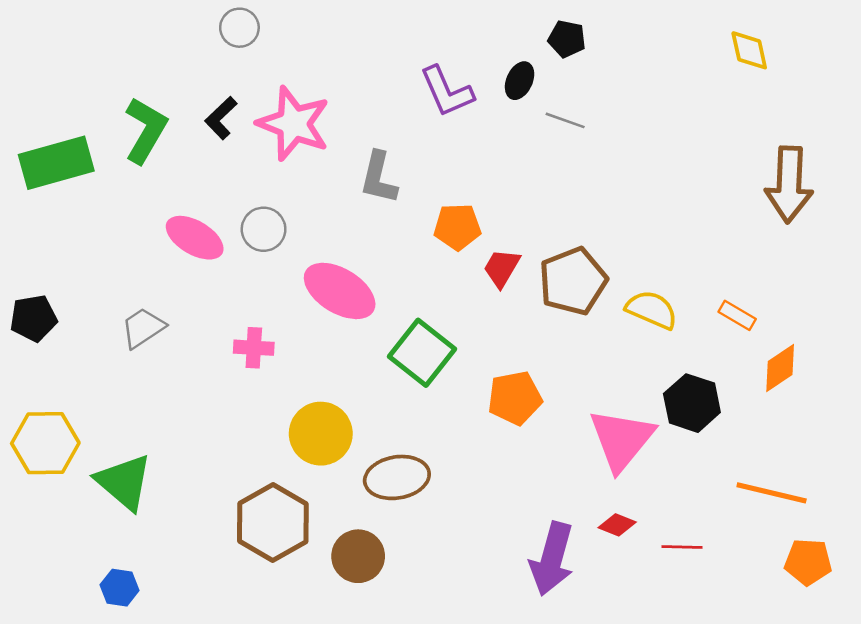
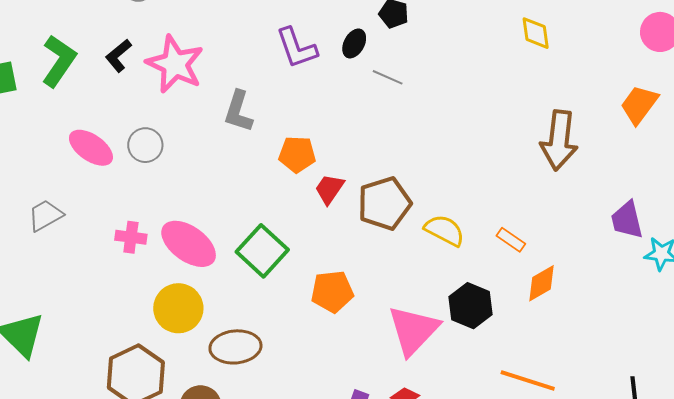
pink ellipse: (340, 291) -> (189, 244), moved

